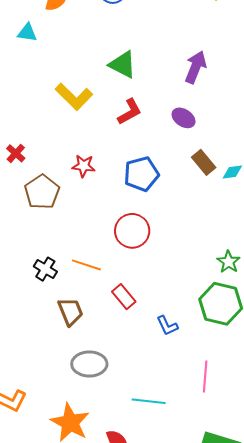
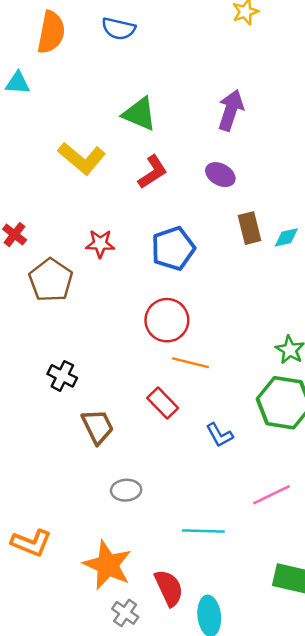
brown rectangle: (204, 162) -> (250, 228), turned 30
orange line: (86, 265) -> (190, 363), moved
gray ellipse: (89, 364) -> (126, 490), size x0.7
pink line: (205, 376) -> (272, 495), turned 64

